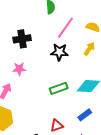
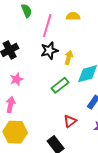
yellow arrow: (89, 49) -> (69, 58), moved

